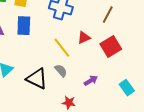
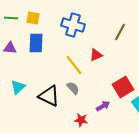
red square: (111, 47) -> (123, 87), moved
purple arrow: (91, 81) -> (103, 106), moved

